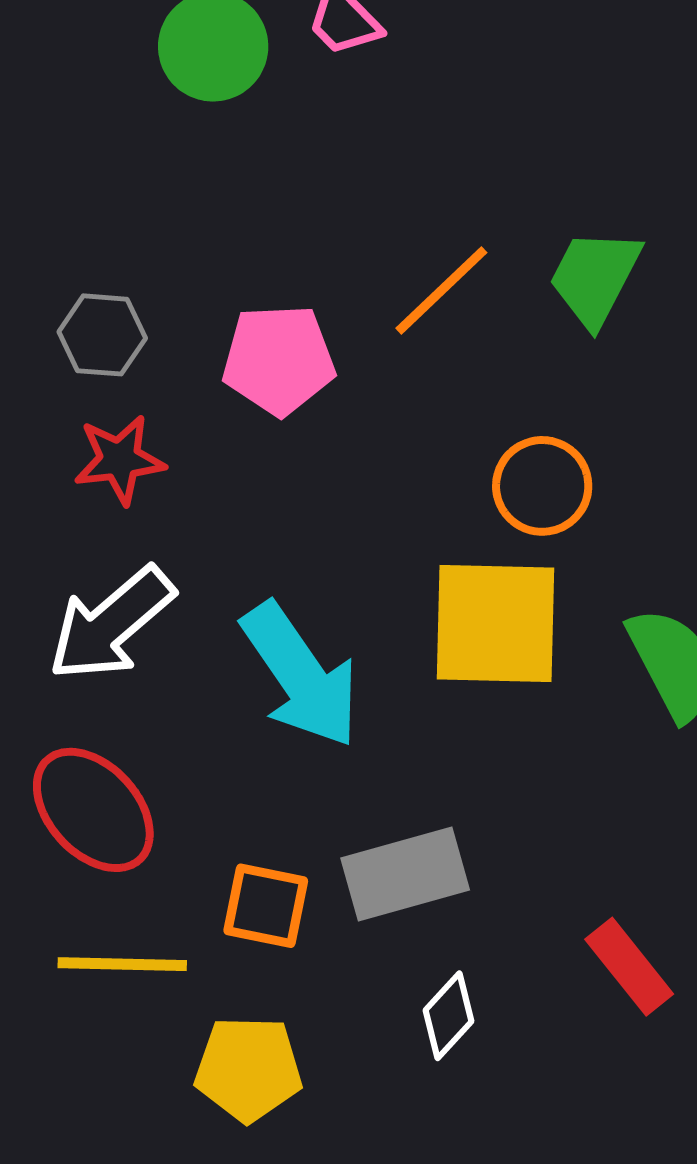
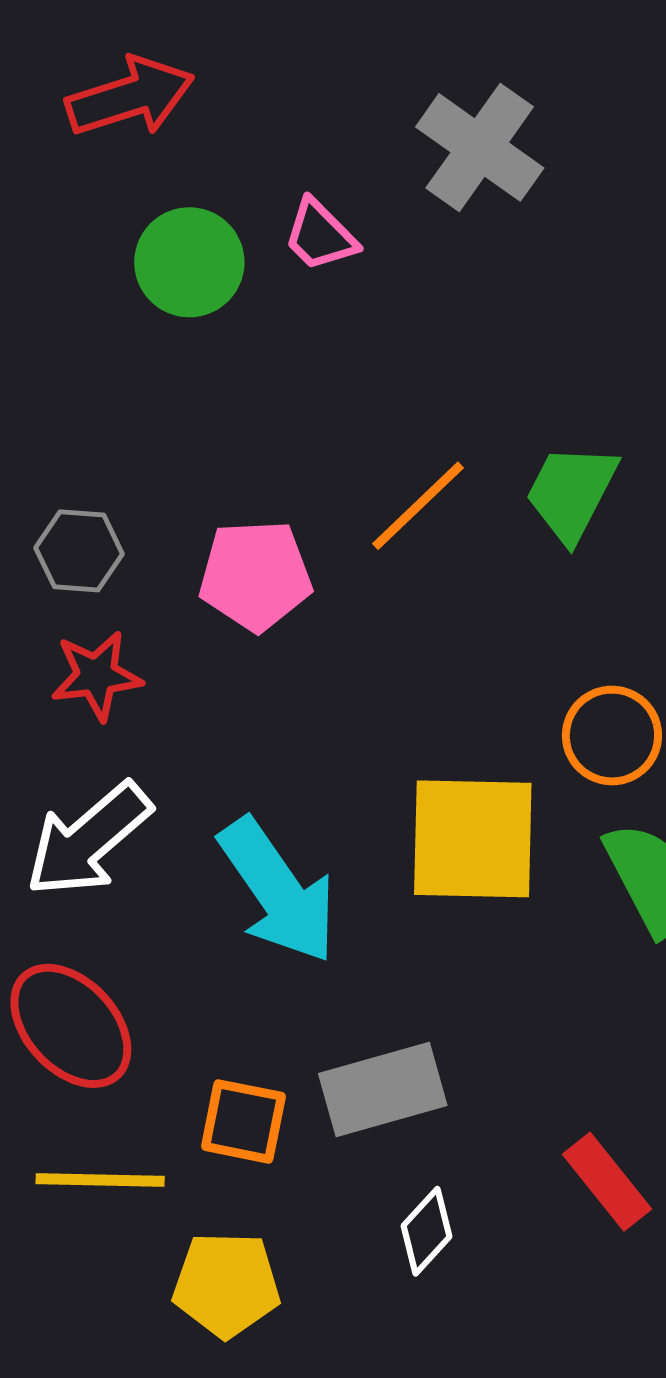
orange circle: (542, 486) -> (612, 736), moved

